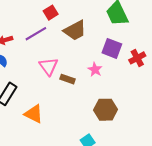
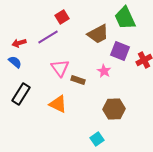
brown trapezoid: (75, 31) -> (98, 34), moved
orange triangle: (34, 114) -> (58, 104), moved

